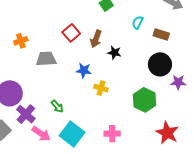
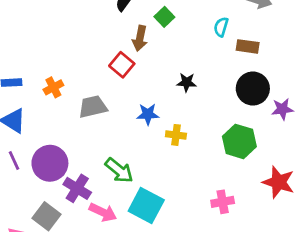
cyan semicircle: (138, 22) -> (221, 27), moved
brown arrow: (96, 39) -> (140, 38), moved
green arrow: (57, 106) -> (119, 170), size x1.5
pink cross: (112, 134) -> (223, 202), moved

